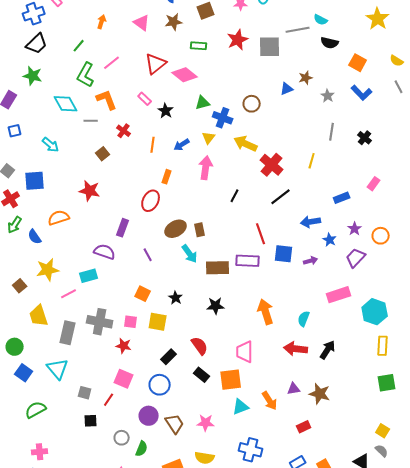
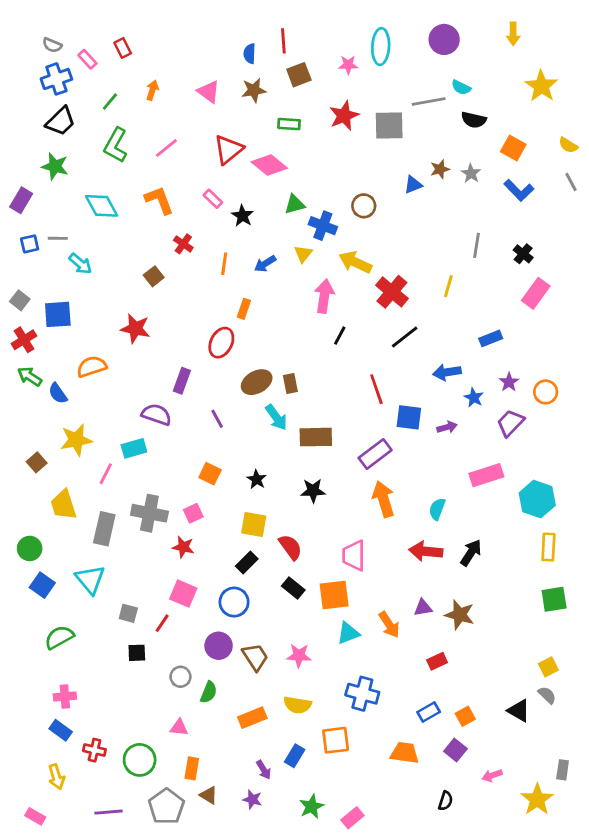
green line: (79, 46) -> (110, 102), moved
green L-shape: (86, 75) -> (116, 145), moved
gray star: (328, 96) -> (471, 173), moved
gray line: (91, 121) -> (58, 238), moved
pink arrow: (206, 168) -> (324, 296), moved
pink rectangle: (374, 184) -> (536, 293), moved, size x1.5
green arrow: (15, 225) -> (30, 376), turned 90
purple rectangle: (248, 261) -> (375, 454), moved, turned -40
pink line: (69, 294) -> (106, 474), turned -35
pink square: (131, 322) -> (193, 513), turned -32
yellow square: (158, 322) -> (254, 524), moved
yellow square: (383, 431) -> (548, 667), turned 32

